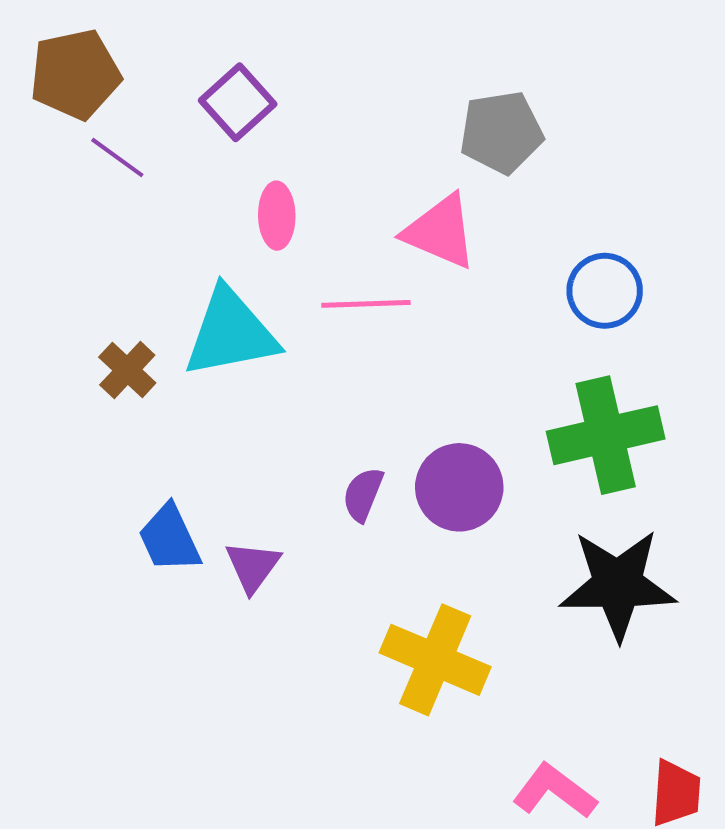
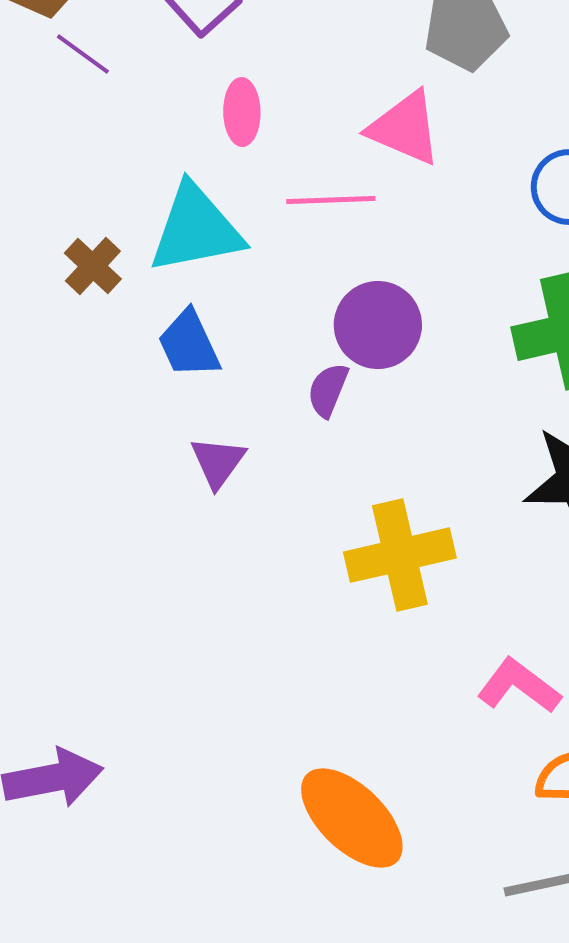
purple circle: (459, 487) -> (378, 325), moved
blue trapezoid: (169, 538) -> (189, 344), moved
yellow cross: (435, 660) -> (400, 555), turned -36

